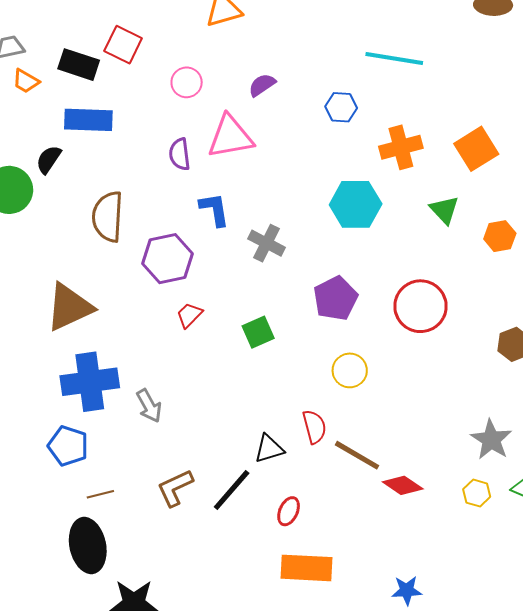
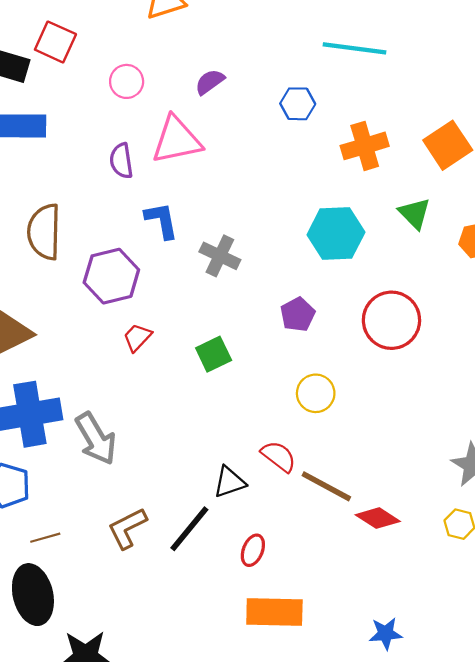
cyan hexagon: (356, 204) -> (336, 234), moved
purple pentagon: (336, 298) -> (298, 314), size x0.7
gray arrow: (149, 406) -> (96, 439), size x1.4
red semicircle: (314, 427) -> (279, 456), turned -36

